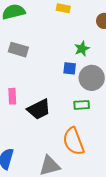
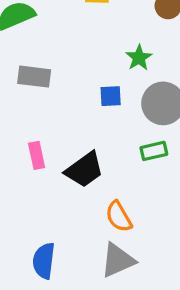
blue square: (70, 68) -> (111, 96), moved
orange semicircle: (73, 141) -> (119, 217), moved, size x0.7

